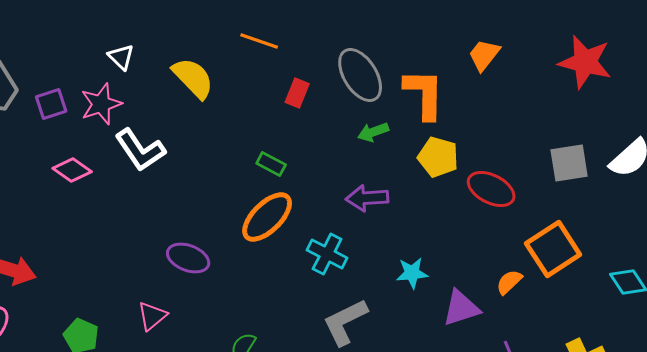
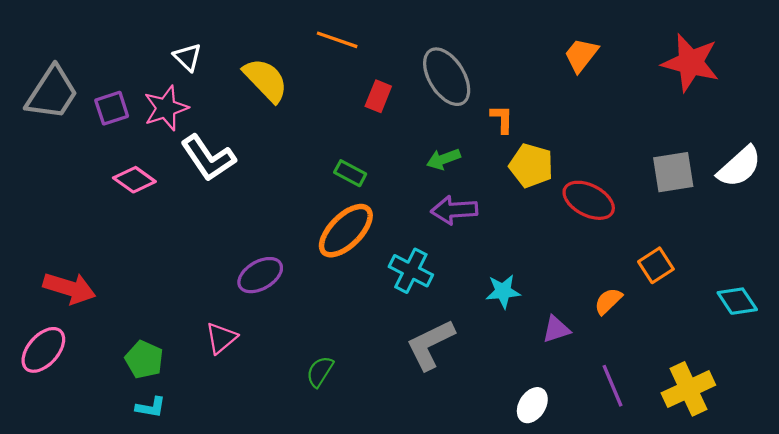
orange L-shape: (424, 94) -> (502, 119), moved, size x0.5
green arrow: (373, 132) -> (443, 159), moved
orange square: (553, 249) -> (656, 265), size x0.6
purple ellipse: (188, 258) -> (260, 275), turned -51
purple triangle: (461, 308) -> (556, 329), size x0.7

